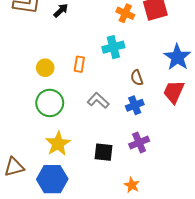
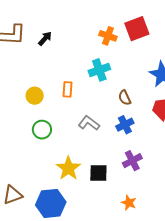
green circle: (50, 103) -> (42, 130), size x0.7
yellow star: (58, 144) -> (68, 168), moved

